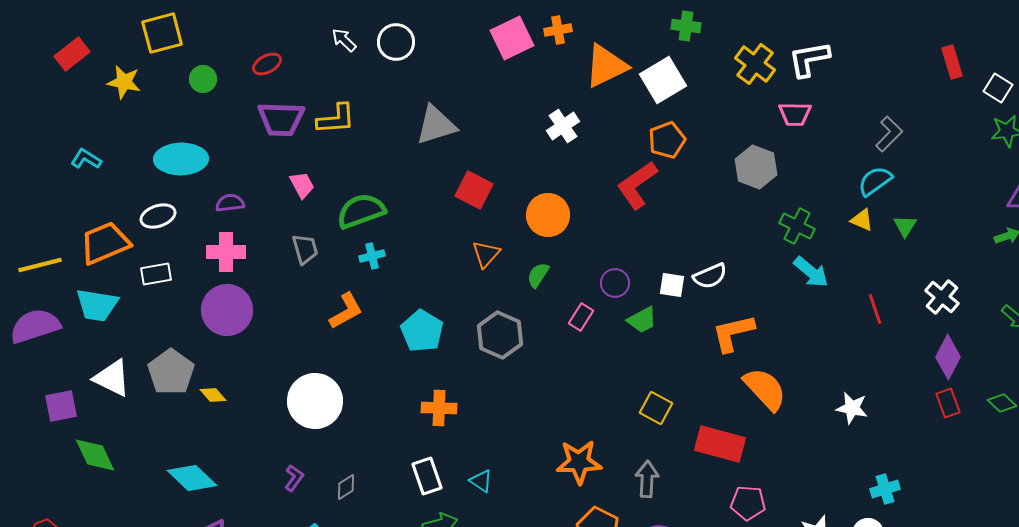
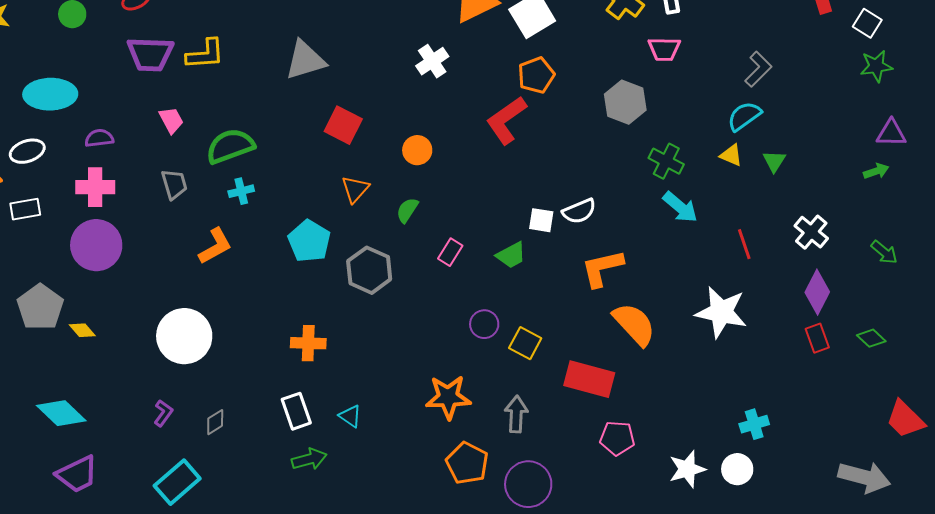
orange circle: (548, 215) -> (417, 150), size x0.7
purple circle: (615, 283) -> (484, 324), moved
cyan pentagon: (422, 331) -> (309, 241), moved
white star: (852, 408) -> (721, 312), moved, size x1.6

